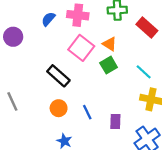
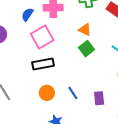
pink square: (81, 48) -> (42, 37), moved, turned 30
black rectangle: (58, 76) -> (43, 64), turned -45

